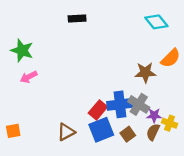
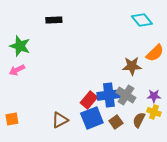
black rectangle: (77, 19) -> (54, 20), moved
pink arrow: (29, 77) -> (17, 70), moved
purple star: (154, 115) -> (154, 96), moved

